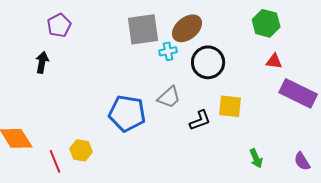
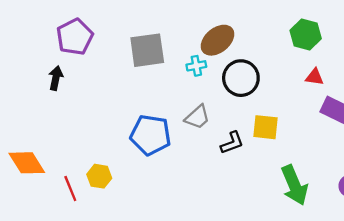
purple pentagon: (59, 25) -> (75, 37), size x1.4
gray square: (143, 29) -> (147, 50), moved
green arrow: (256, 158) -> (294, 185), size x1.8

